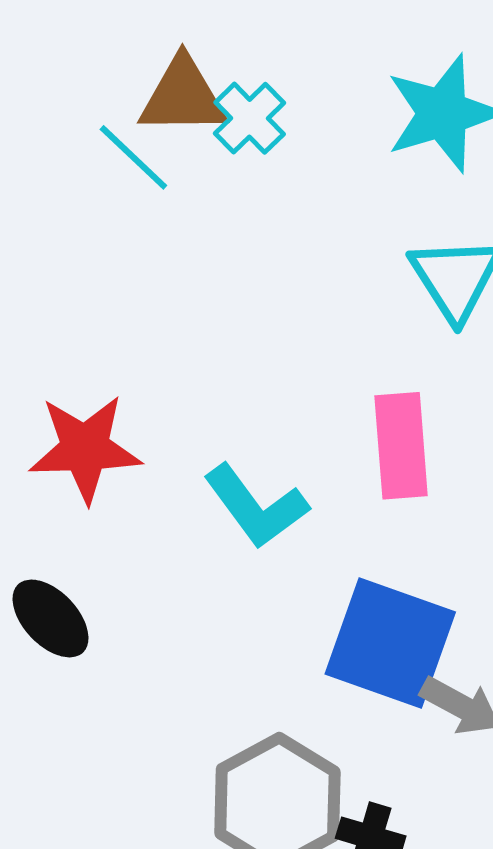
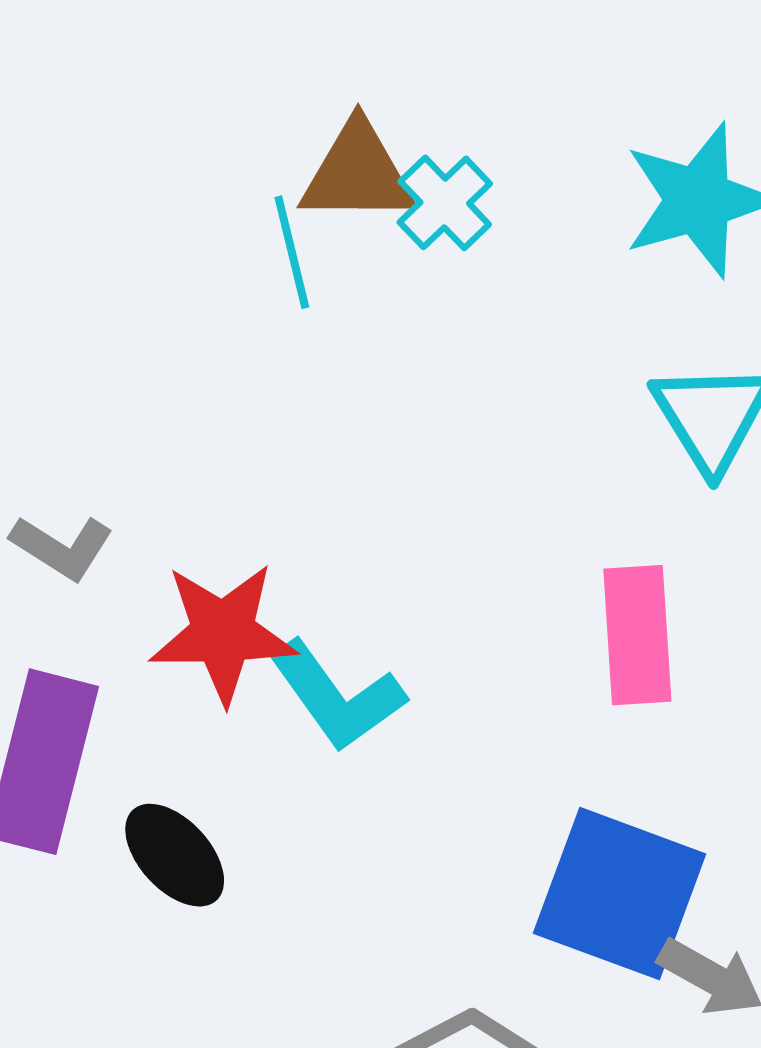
cyan line: (133, 157) -> (292, 252), turned 32
cyan L-shape: (256, 506) -> (337, 696), moved

